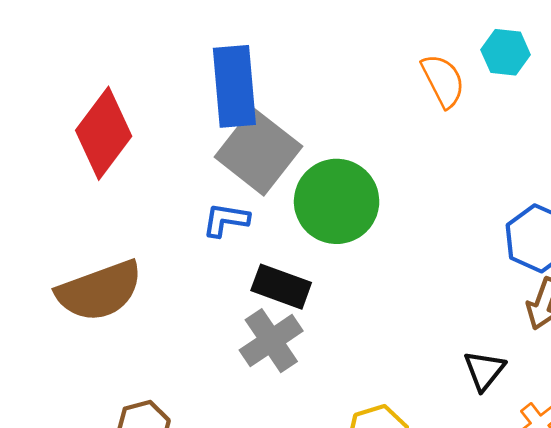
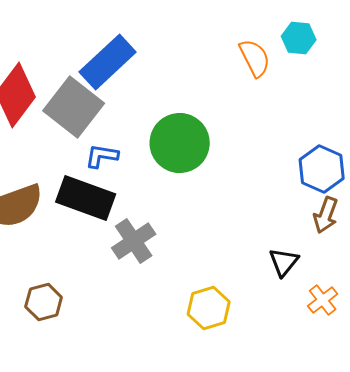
blue rectangle: (234, 86) -> (108, 62), turned 52
gray square: (258, 152) -> (74, 107), moved
black rectangle: (281, 287) -> (86, 198), moved, size x1.4

